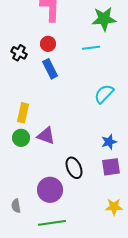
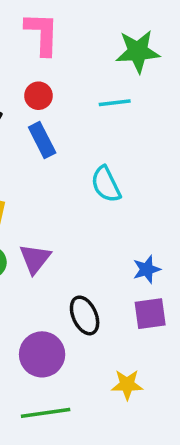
cyan semicircle: (104, 94) -> (106, 184), moved, turned -70
purple triangle: (46, 136) -> (35, 259), turned 48
yellow star: (114, 207) -> (127, 385), moved

